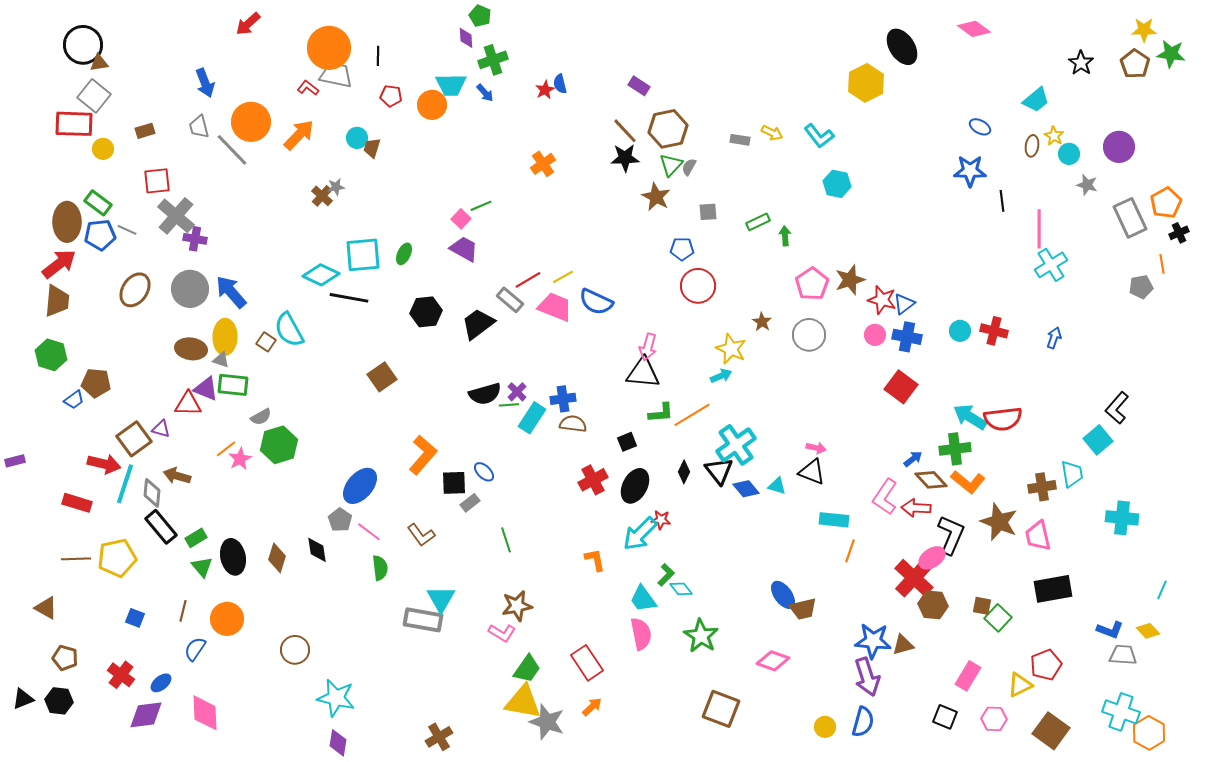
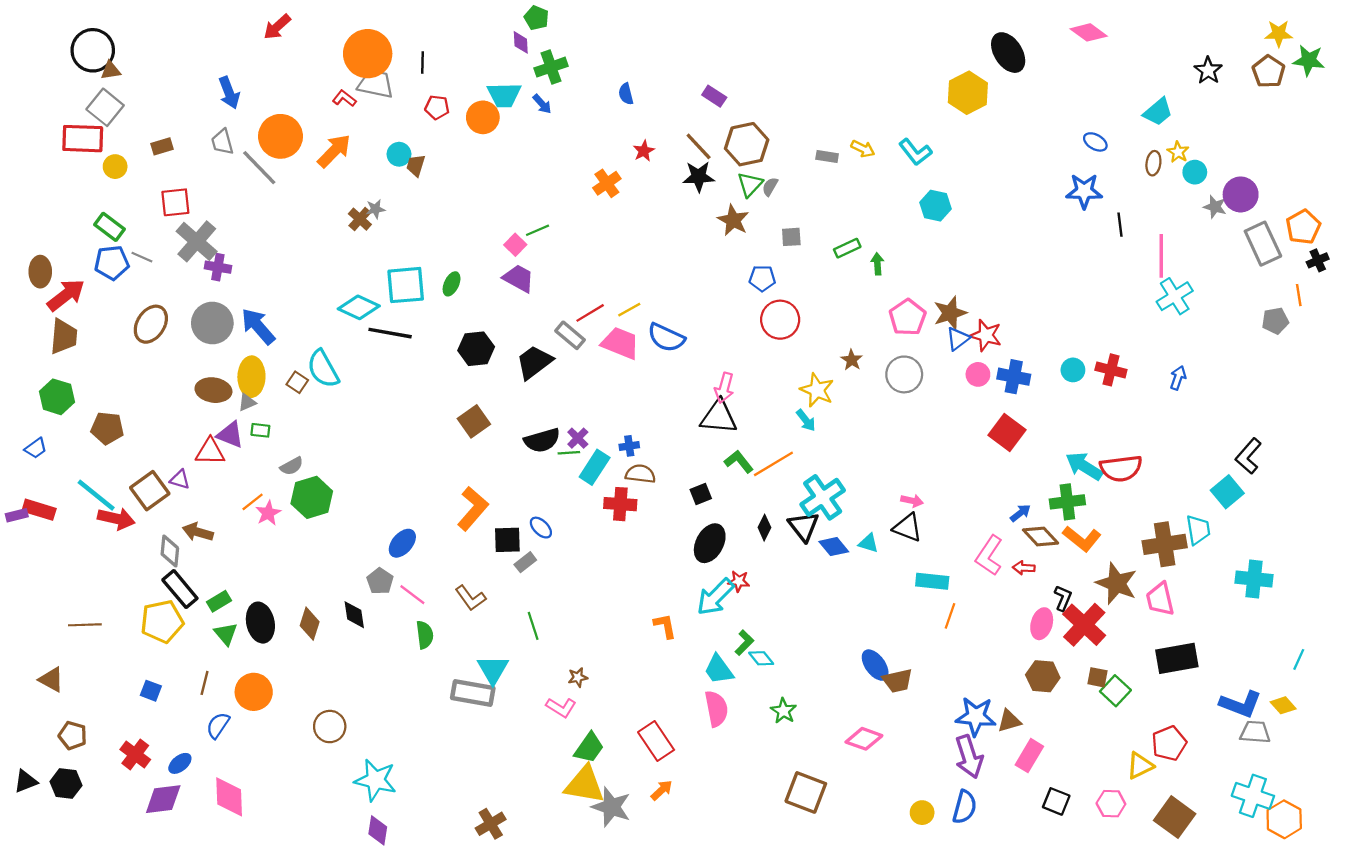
red star: (545, 90) -> (644, 151), moved
purple circle: (1119, 147) -> (1241, 194), moved
brown ellipse: (67, 222) -> (40, 272), moved, size x0.7
blue triangle: (904, 304) -> (958, 339), moved
gray triangle: (221, 360) -> (247, 402), turned -42
cyan arrow: (721, 376) -> (806, 420), turned 75
brown square: (382, 377) -> (474, 421), moved
green rectangle: (233, 385) -> (260, 430), size x0.6
blue cross: (563, 399) -> (629, 446), size x0.7
blue trapezoid: (74, 400) -> (36, 448), moved
green L-shape: (661, 413) -> (739, 462), turned -124
red cross: (593, 480) -> (620, 504), moved, turned 32
cyan line: (125, 484) -> (96, 495), moved, turned -69
blue ellipse: (360, 486) -> (402, 543), size x0.7
brown cross: (1042, 487) -> (1165, 544), size x1.4
red rectangle: (77, 503) -> (39, 510), moved
red arrow: (916, 508) -> (1024, 568), size x0.7
black L-shape: (951, 535) -> (1063, 598), size x0.6
green line: (506, 540) -> (533, 626), moved
yellow pentagon: (117, 558) -> (162, 621), moved
pink ellipse: (932, 558) -> (1042, 624), turned -40
red cross: (914, 578) -> (1084, 625), moved
brown star: (517, 606) -> (578, 677), size x0.6
blue L-shape: (1110, 630) -> (1241, 704), size x1.4
green star: (701, 636) -> (783, 711), size x0.7
pink rectangle: (968, 676) -> (1029, 756), moved

